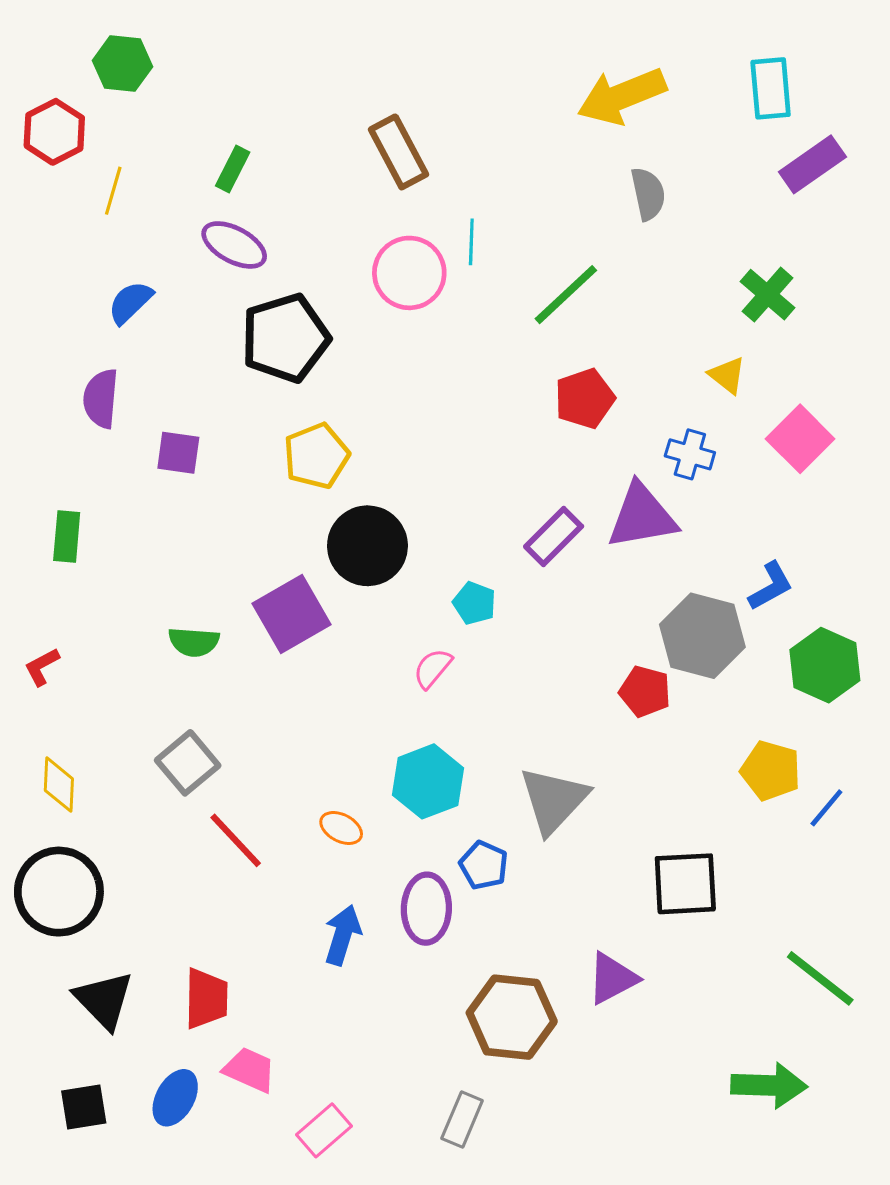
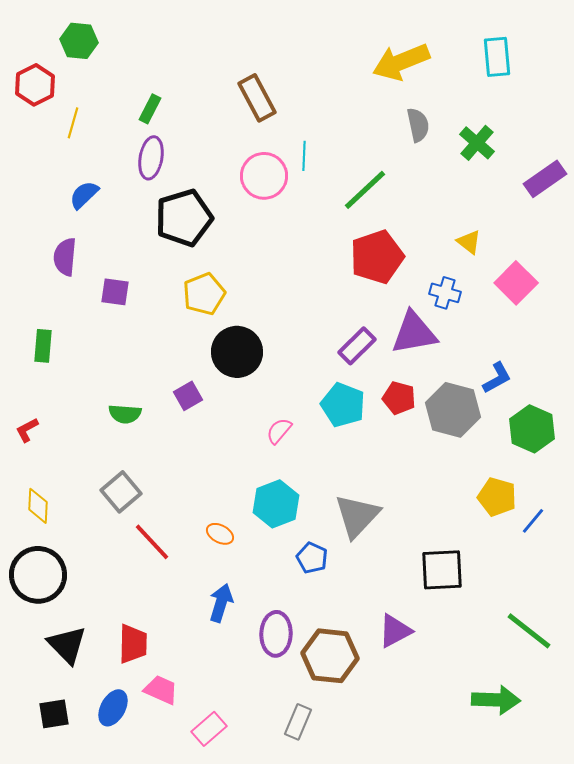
purple rectangle: (812, 164) -> (545, 179), moved
purple ellipse: (234, 245) -> (151, 158), turned 72
green cross: (768, 295) -> (477, 143), moved
red pentagon: (585, 398) -> (377, 257), size x1.4
cyan pentagon: (474, 603) -> (343, 405), moved, size x1.6
purple square: (292, 614) -> (188, 396), size x0.6
red pentagon: (645, 692) -> (399, 398), moved
purple ellipse: (426, 909) -> (276, 634), moved

